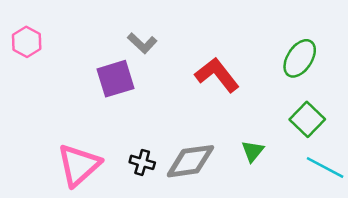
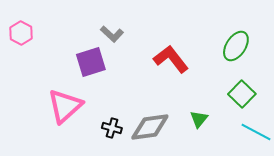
pink triangle: (79, 165) -> (65, 106), moved

